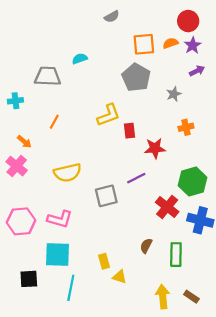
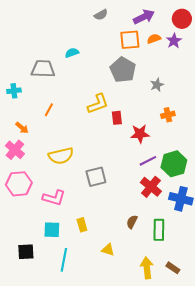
red circle: (188, 21) -> (182, 19), moved
purple arrow: (197, 71) -> (144, 17), moved, size x1.5
purple line: (136, 178) -> (148, 161), moved
pink hexagon: (21, 221) -> (19, 184), moved
cyan square: (58, 255) -> (52, 230), size x0.7
yellow rectangle: (104, 261) -> (82, 225), moved

